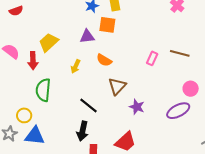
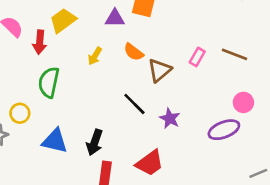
brown triangle: (117, 86) -> (160, 70), moved
black line: (89, 106) -> (134, 104), moved
blue triangle: (35, 136) -> (55, 141), moved

